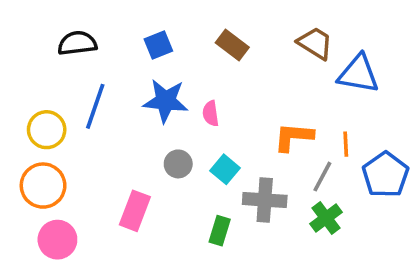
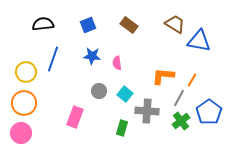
blue star: (166, 101) -> (92, 56), size x0.7
orange line: (346, 144) -> (192, 80), turned 32
blue pentagon: (385, 175) -> (209, 112), moved
pink circle: (57, 240) -> (21, 133), moved

